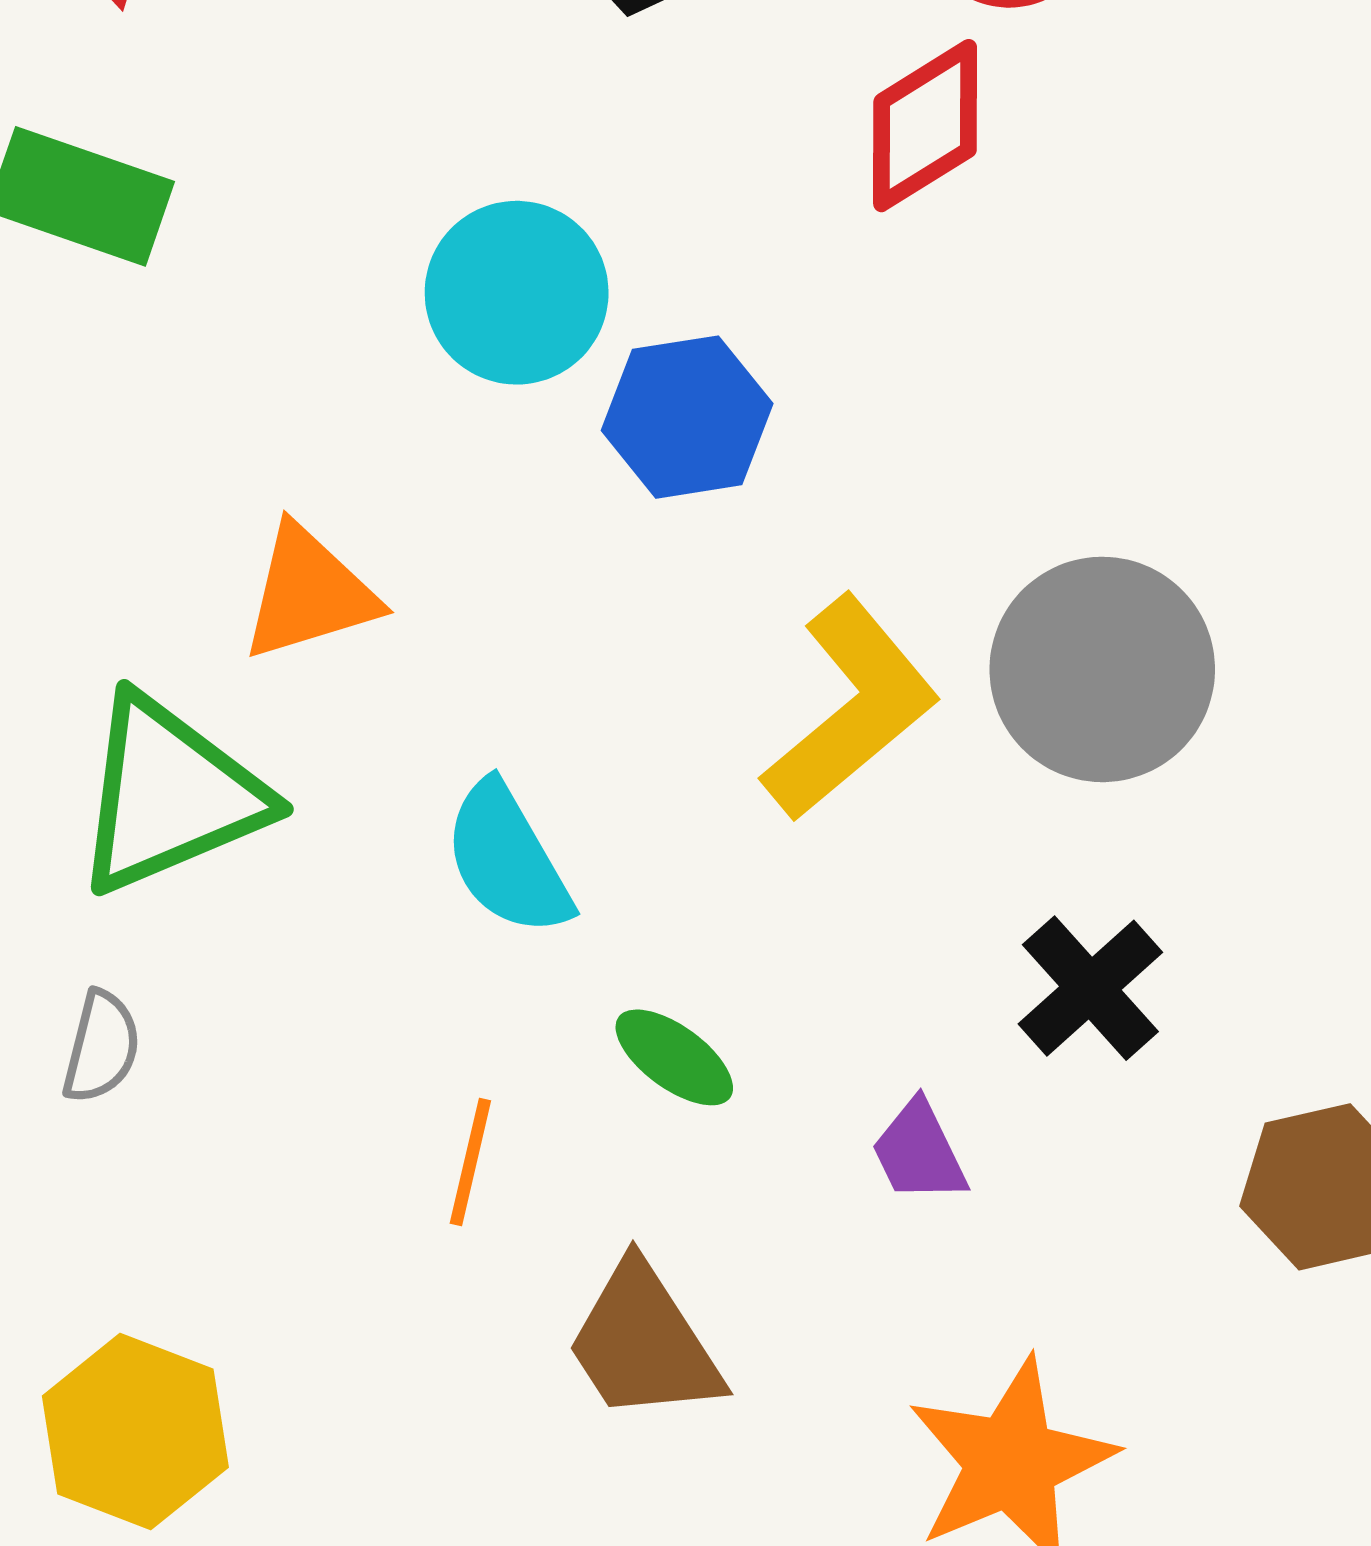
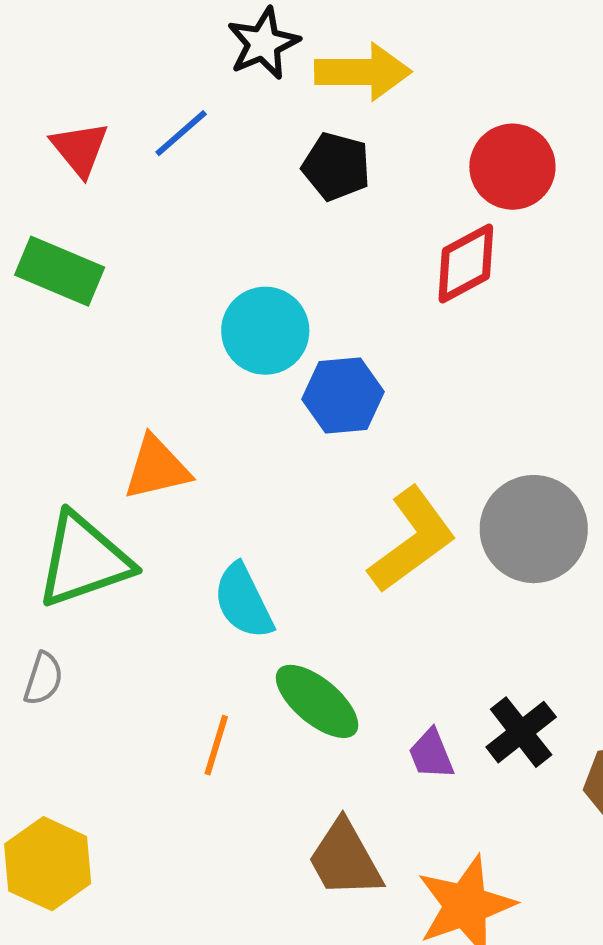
black cross: (1090, 988) -> (521, 732), moved
green ellipse: (674, 1057) -> (317, 701), size x1.5
brown trapezoid: (644, 1343) -> (345, 859), moved

